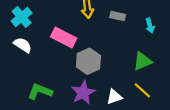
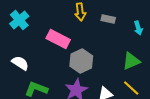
white semicircle: (23, 45) -> (20, 63), moved

